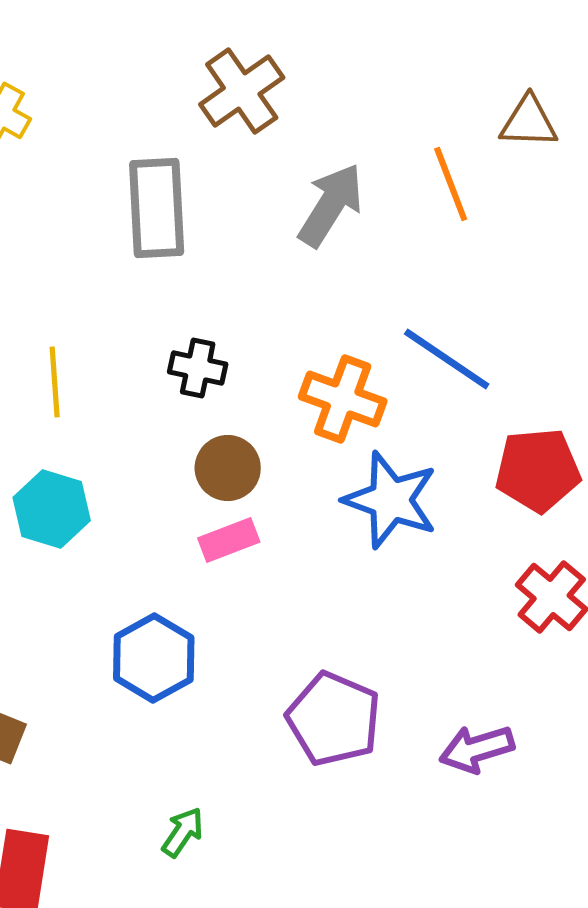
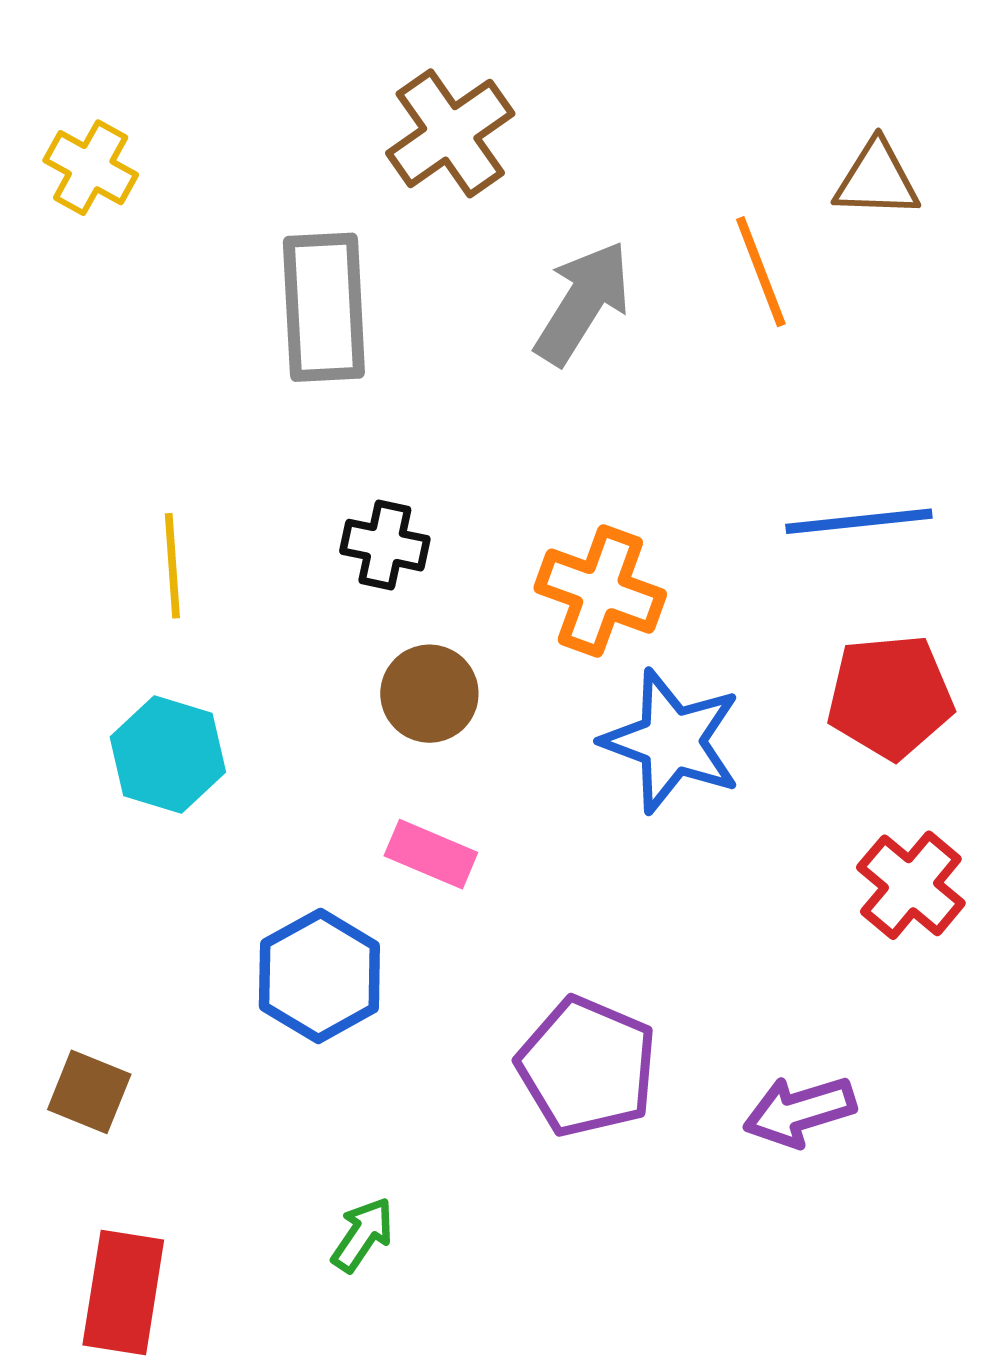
blue line: (447, 359) -> (859, 521), moved, turned -40
pink rectangle: (229, 540) -> (431, 854), moved, turned 44

